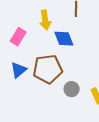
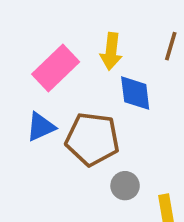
pink rectangle: (18, 37) -> (56, 68), size x1.4

